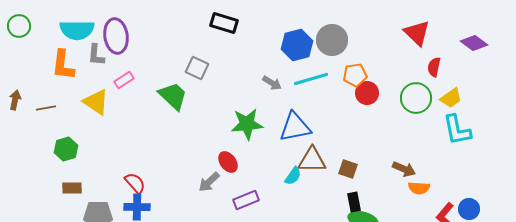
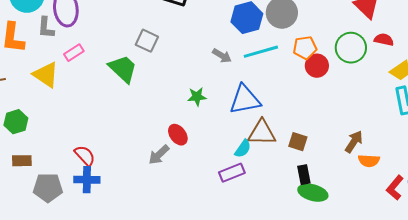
red semicircle: (434, 67) -> (384, 40), turned 90
green circle: (416, 98) -> (351, 48), moved
green star: (247, 124) -> (197, 97), size x0.6
brown arrow: (404, 169) -> (354, 142), turned -80
purple rectangle: (246, 200) -> (232, 173), moved

